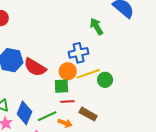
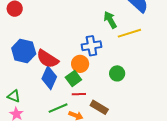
yellow line: (88, 74) -> (129, 33), moved
green square: (61, 86) -> (73, 79), turned -35
blue diamond: (24, 113) -> (49, 78), moved

